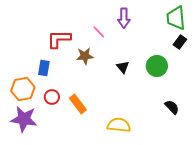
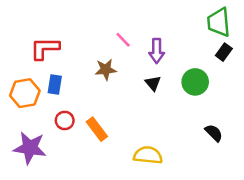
purple arrow: (124, 18) -> (157, 51), moved
red L-shape: (59, 39) -> (45, 48), moved
orange hexagon: (23, 89) -> (25, 93), moved

